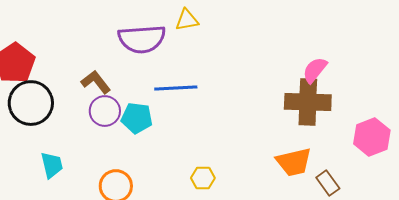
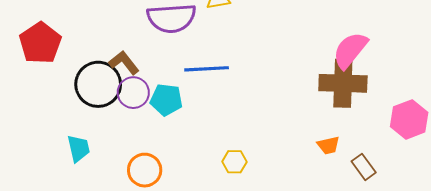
pink semicircle: (315, 70) -> (350, 50), size x1.4
black circle: (31, 103) -> (98, 84), moved
orange trapezoid: (294, 162) -> (328, 145), size x0.6

